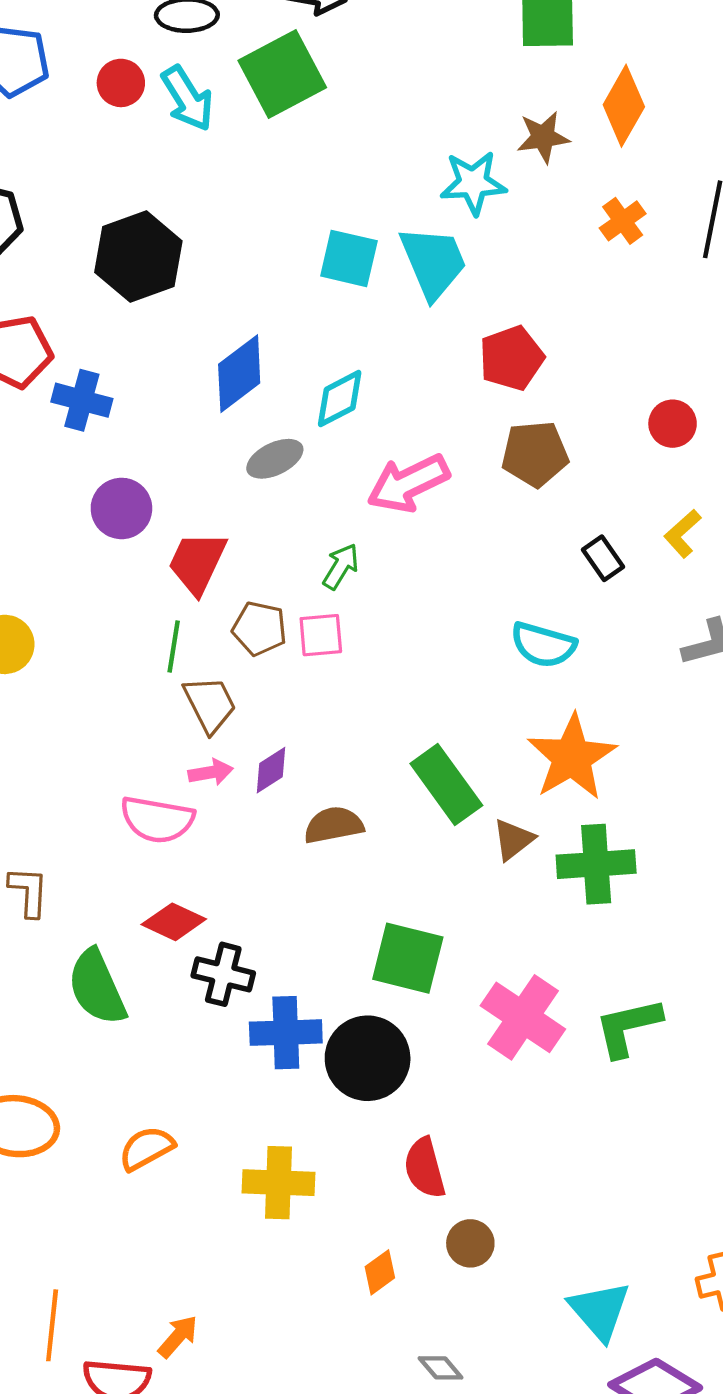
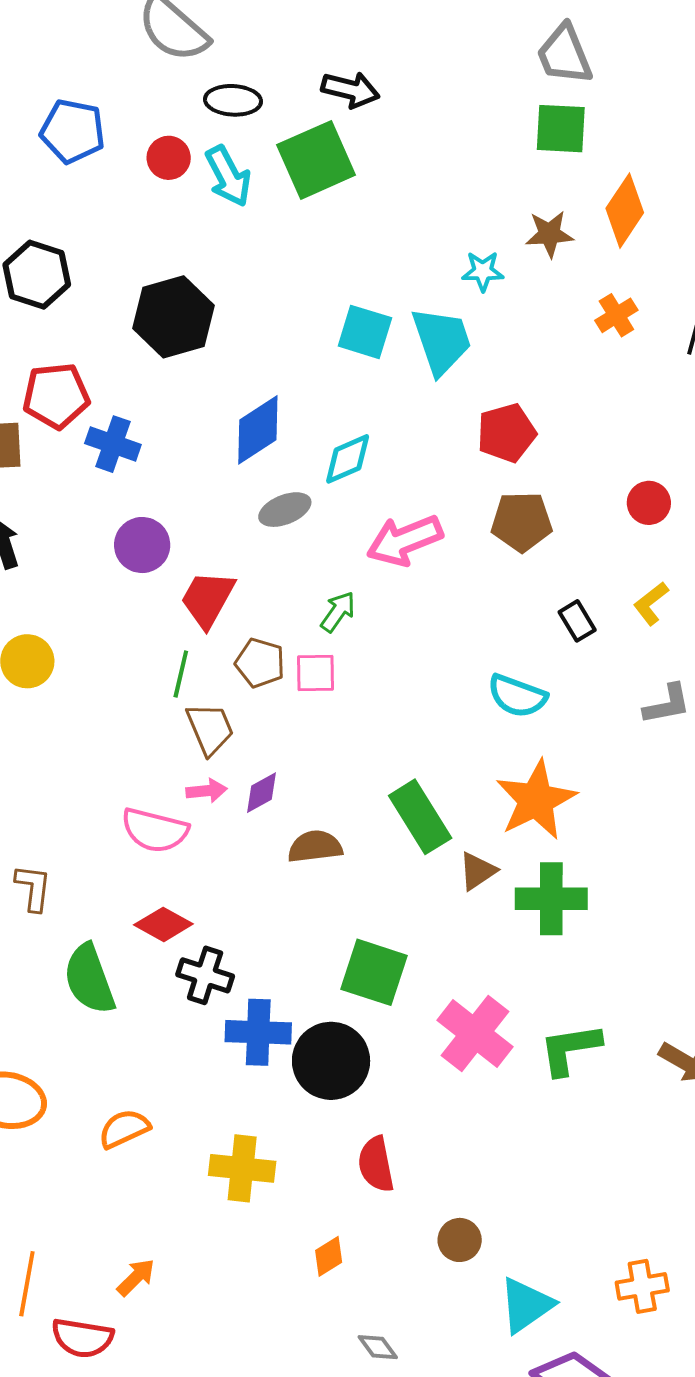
cyan star: (473, 183) -> (483, 271), size x0.7
brown circle: (470, 1243) -> (460, 1240), moved
cyan triangle: (600, 1311) -> (526, 1305), turned 32
orange arrow: (178, 1336) -> (136, 1277), moved

